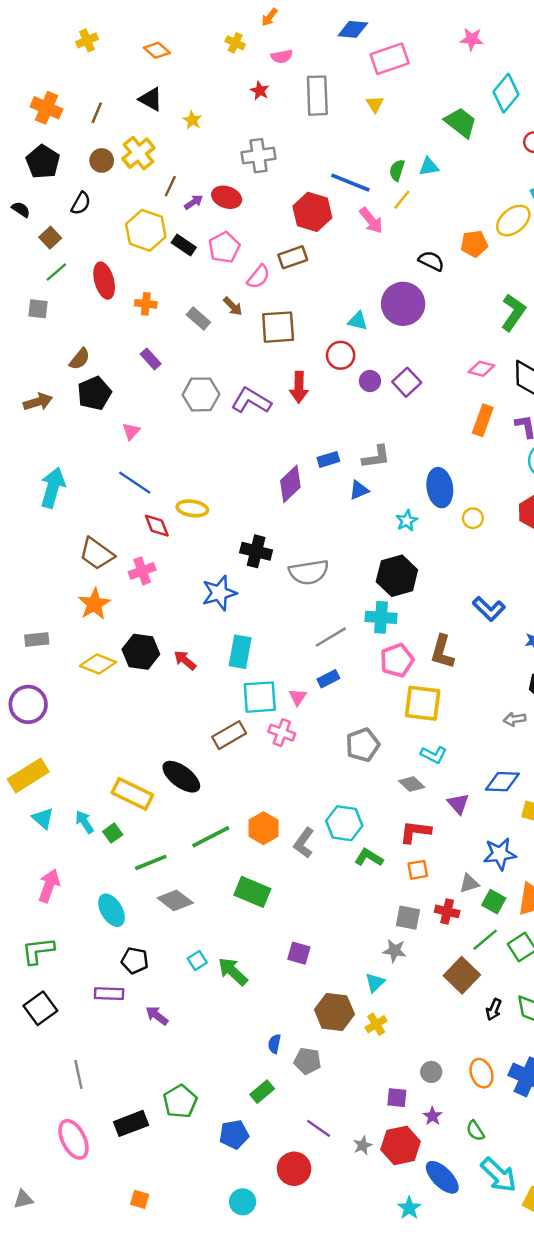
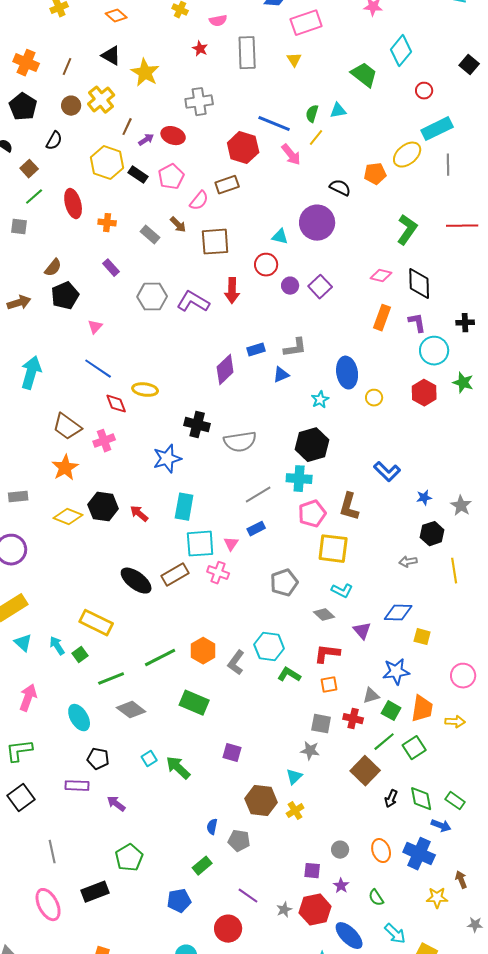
yellow star: (192, 120) -> (145, 73), size x1.8
black ellipse: (181, 777) -> (136, 581), moved
green pentagon: (180, 1101) -> (129, 858), moved
cyan arrow: (499, 1175) -> (395, 934), size x0.7

